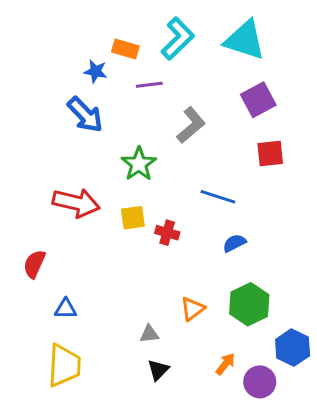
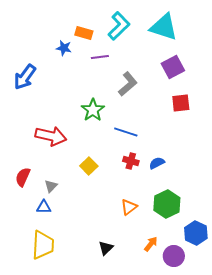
blue arrow: (85, 115) -> (25, 77), moved, turned 80
blue line: (218, 197) -> (126, 132), moved
yellow square: (133, 218) -> (89, 166), moved, turned -36
red cross: (167, 233) -> (131, 161), moved
gray triangle: (149, 334) -> (51, 186), moved, turned -40

